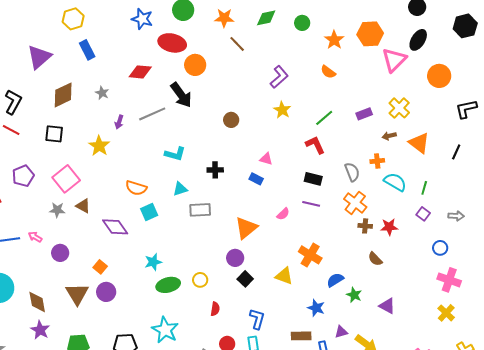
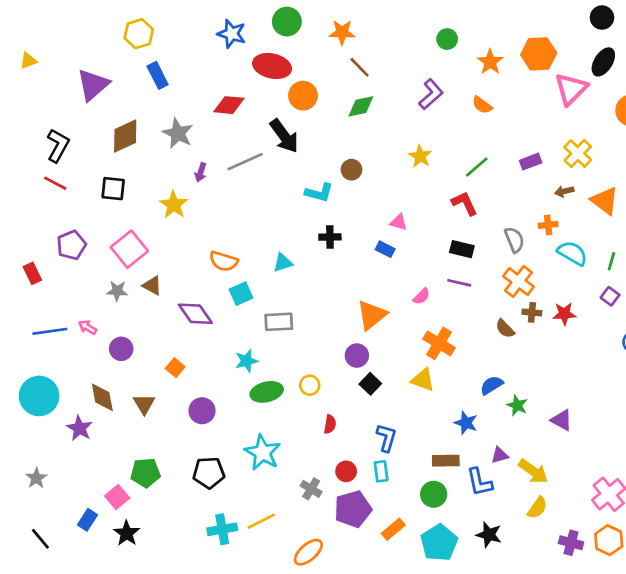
green diamond: (266, 18) -> (361, 106), moved
purple L-shape: (279, 77) -> (431, 94), moved
gray star: (102, 93) -> (178, 133), size x1.6
cyan L-shape: (175, 154) -> (319, 193), moved
gray rectangle: (200, 210) -> (279, 322), moved
orange cross: (310, 255) -> (439, 343), moved
brown semicircle: (375, 259) -> (505, 329), moved
purple circle: (106, 292) -> (202, 411), moved
brown triangle: (77, 294) -> (144, 404), size x0.7
brown diamond: (37, 302) -> (102, 397), moved
purple star: (40, 330) -> (79, 428), moved

